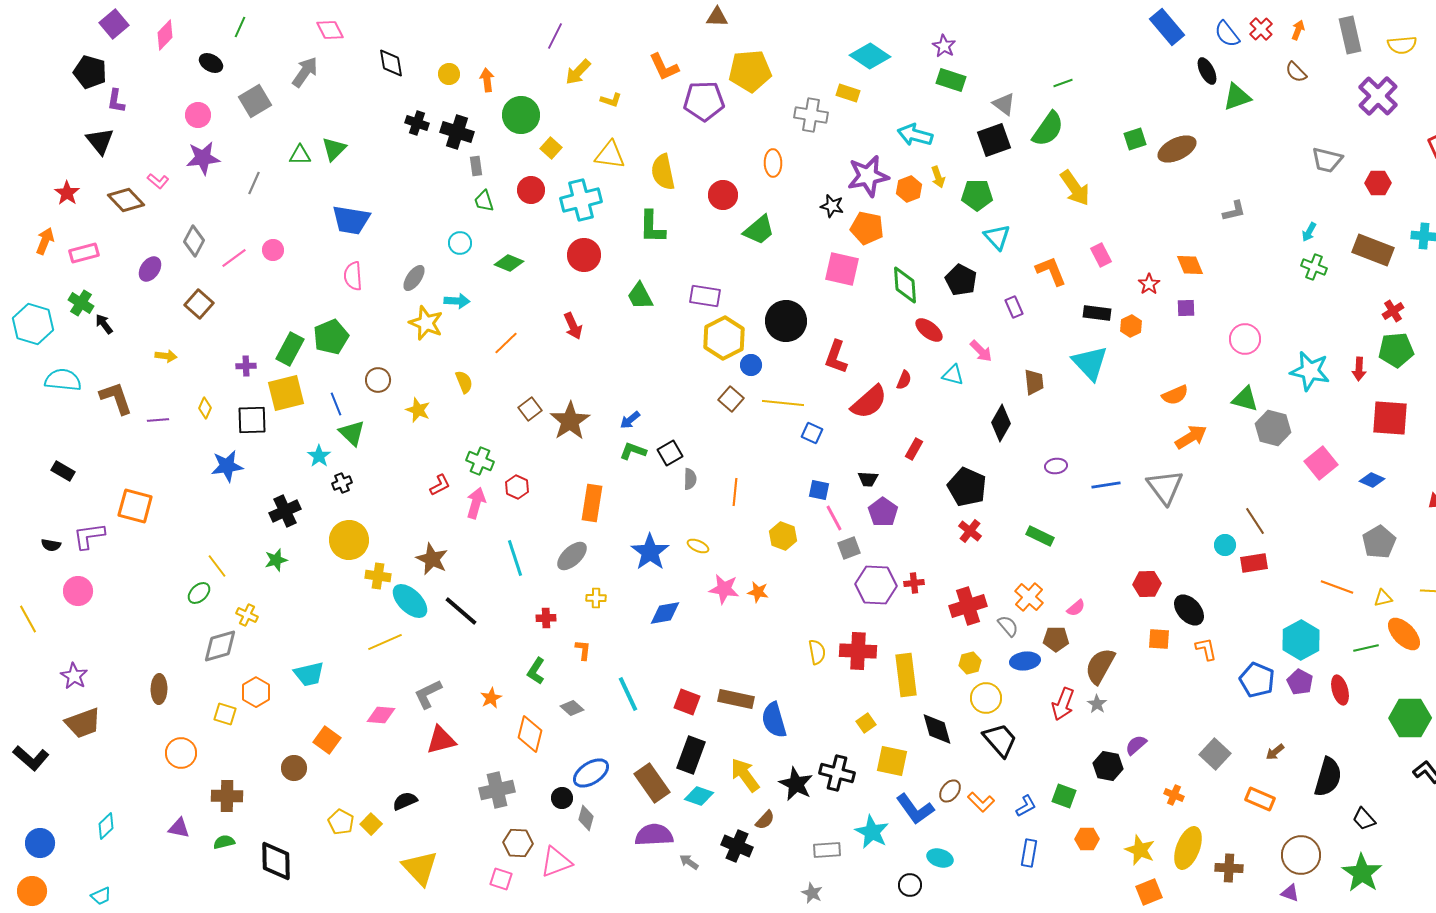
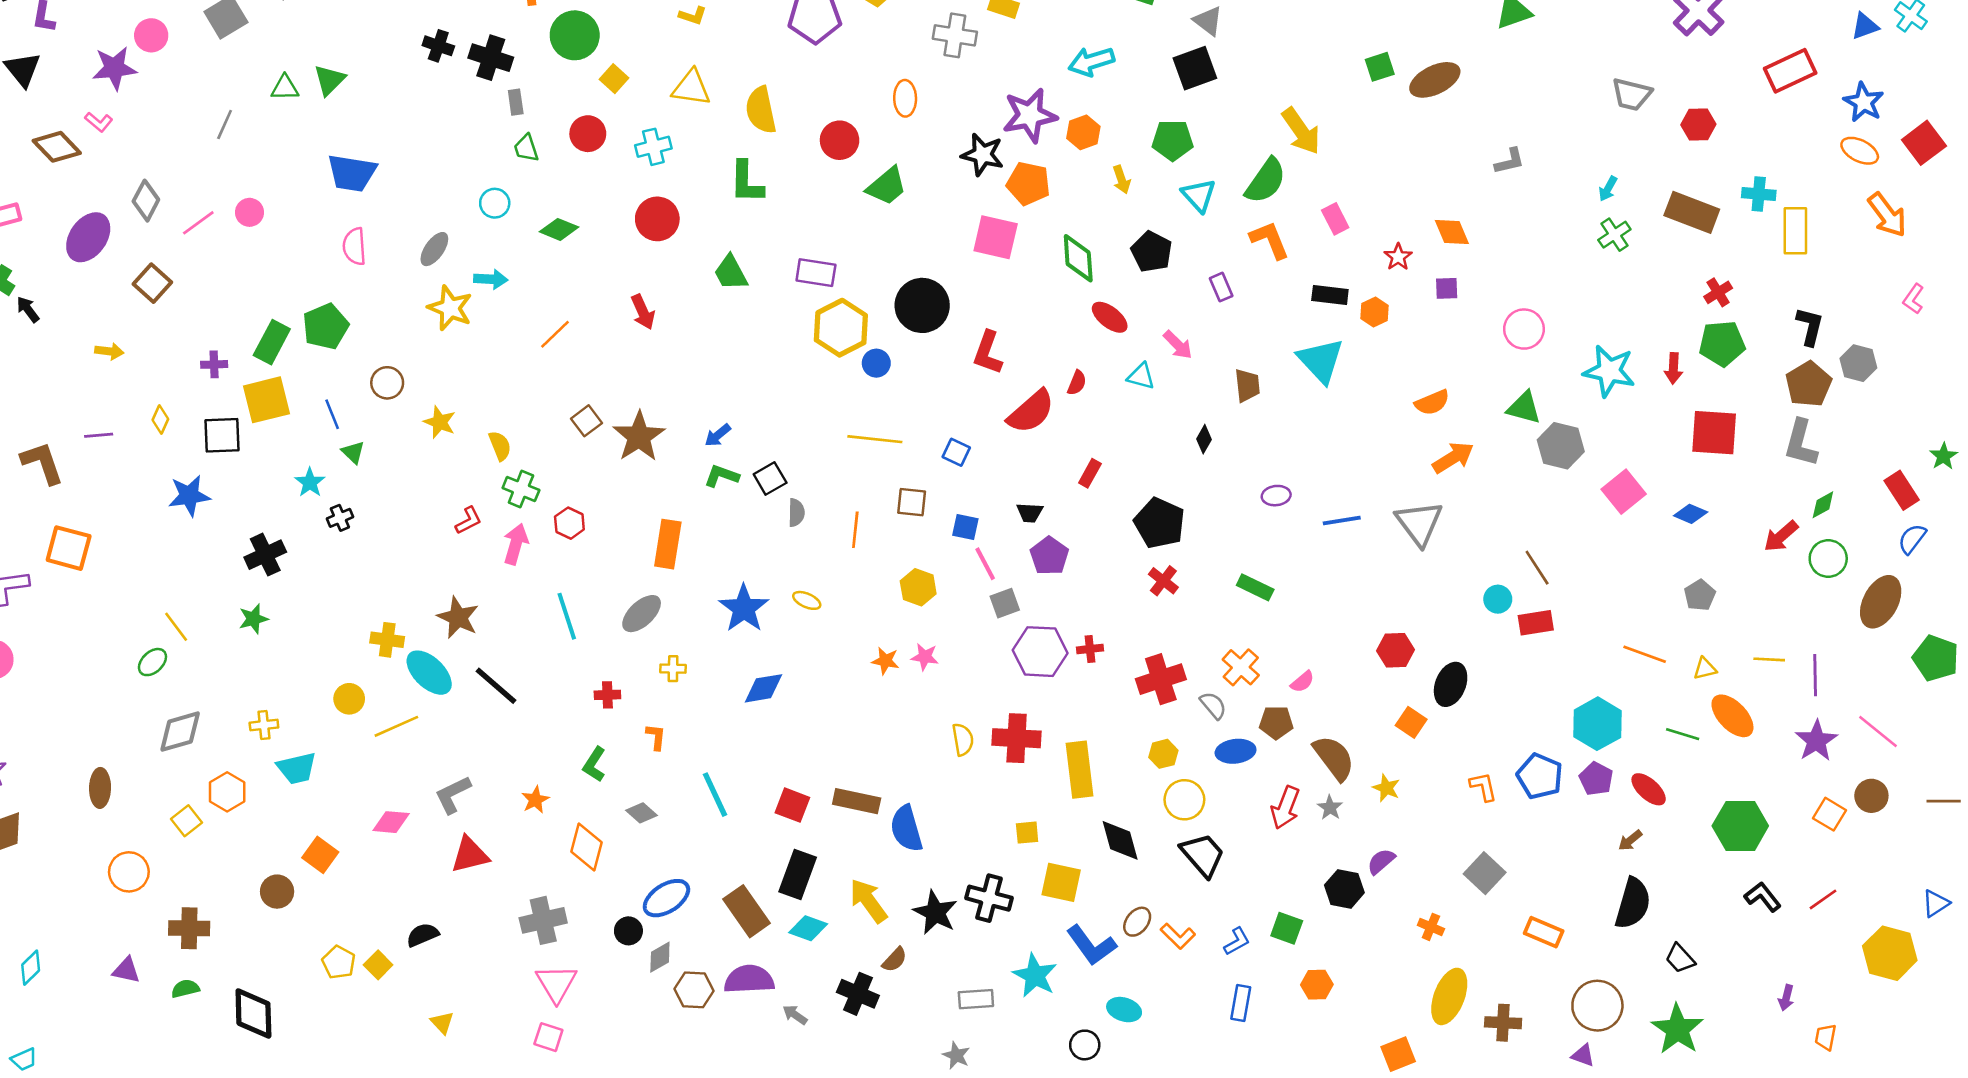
green semicircle: (1048, 129) -> (1266, 181), moved
cyan arrow: (915, 135) -> (1091, 62), turned -32
purple star: (203, 158) -> (114, 68), moved
yellow arrow: (938, 177) -> (1121, 180), moved
cyan cross: (581, 200) -> (653, 147), size x0.7
black star: (832, 206) -> (982, 155), size x1.4
green cross: (1314, 267) -> (1614, 235), turned 35
purple ellipse: (150, 269) -> (88, 237), size x1.5
yellow semicircle: (464, 382) -> (500, 446), moved
brown L-shape: (116, 398) -> (42, 463), moved
brown square: (731, 399) -> (912, 502), moved, turned -35
yellow line: (783, 403) -> (875, 439), moved
black diamond: (1001, 423) -> (1204, 439), size x0.6
green triangle: (352, 433) -> (353, 452), size x0.7
yellow circle: (349, 540) -> (349, 699), moved, size x0.6
gray pentagon: (1379, 542) -> (1700, 595), size x0.7
pink star: (724, 589) -> (925, 657), moved, size x0.7
black ellipse: (1189, 610) -> (1451, 684), turned 64
yellow cross: (247, 615) -> (264, 725), moved, turned -30
orange square: (1159, 639) -> (1411, 722), turned 30
green line: (1366, 648) -> (1683, 734), turned 30
orange L-shape: (1206, 649) -> (1483, 787), moved
brown semicircle: (1100, 666) -> (1334, 758), turned 114
red ellipse: (1340, 690) -> (1649, 789), turned -32
yellow square: (225, 714) -> (187, 821), turned 35
yellow square: (866, 723) -> (1027, 833), turned 30
brown arrow: (1275, 752) -> (1630, 840), moved
gray diamond: (586, 818) -> (660, 957), turned 45
brown hexagon: (518, 843) -> (694, 990), moved
yellow star: (1140, 850) -> (1386, 788), moved, size x0.7
pink triangle: (556, 862) -> (556, 983), moved, turned -40
yellow triangle: (420, 868) -> (442, 1023), size x0.5

